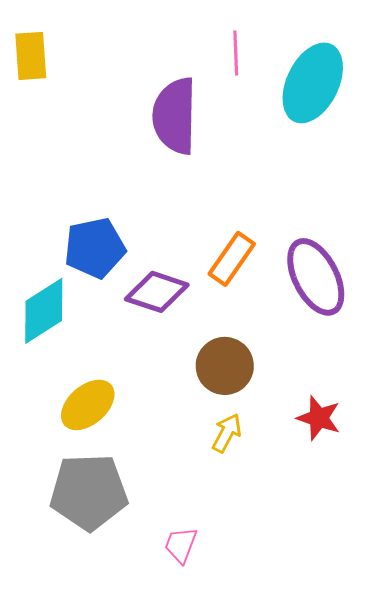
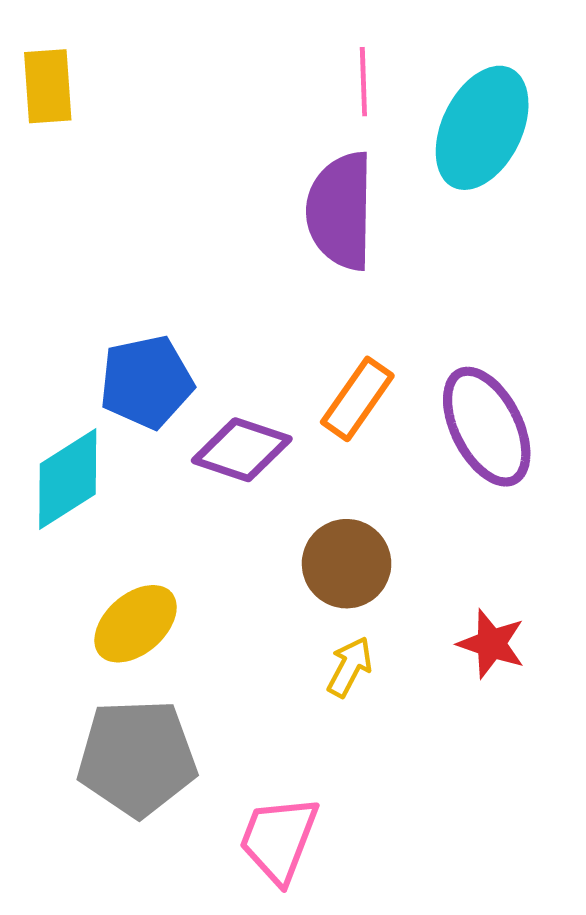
purple semicircle: (175, 116) -> (340, 211), moved
pink trapezoid: (181, 545) -> (279, 839), size x1.6

